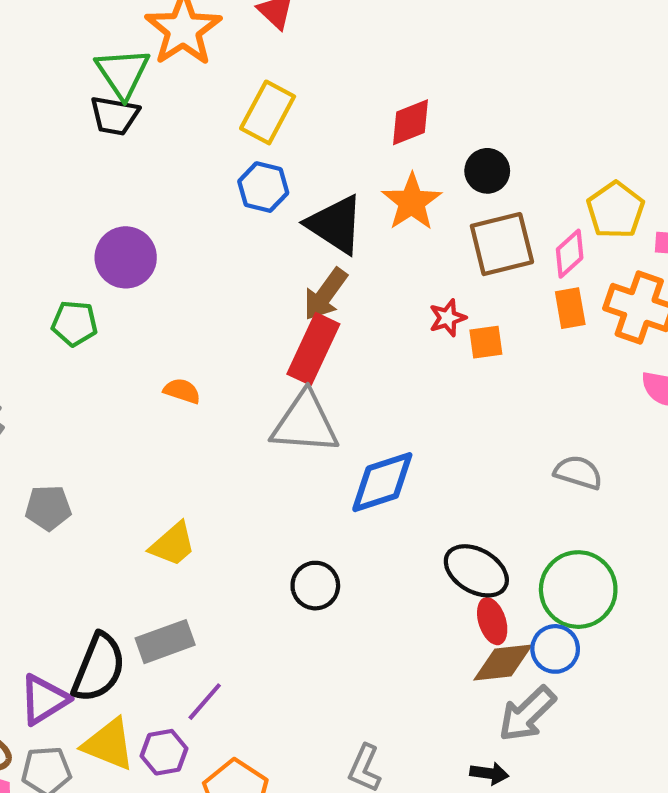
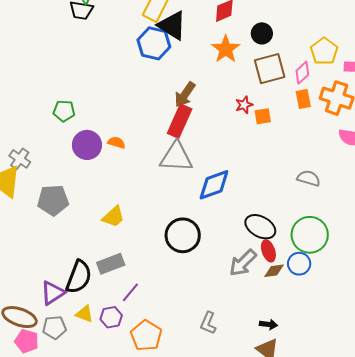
blue hexagon: (263, 187) -> (154, 43), size x1.4
black triangle: (335, 225) -> (172, 25), moved
purple circle: (126, 257) -> (87, 145), moved
gray pentagon: (48, 508) -> (53, 200), size x1.4
black circle: (315, 586) -> (183, 235), size x1.5
brown diamond: (503, 662) -> (274, 271), size x0.7
gray arrow: (527, 714) -> (243, 263), moved
yellow triangle: (109, 744) -> (84, 314), size x0.7

